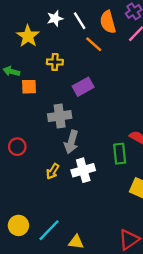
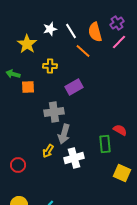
red circle: (17, 147) -> (18, 165), moved
yellow arrow: (53, 171) -> (48, 151), moved

